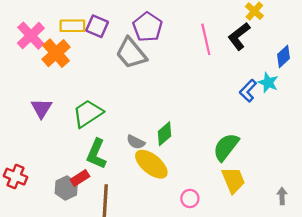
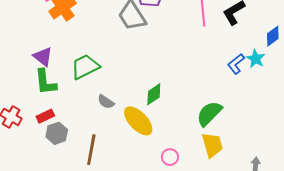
purple triangle: (41, 108) -> (43, 57), turned -30
gray semicircle: (136, 142) -> (106, 102), moved
green L-shape: (96, 154) -> (45, 82), moved, turned -36
red rectangle: (80, 178) -> (45, 116), moved

